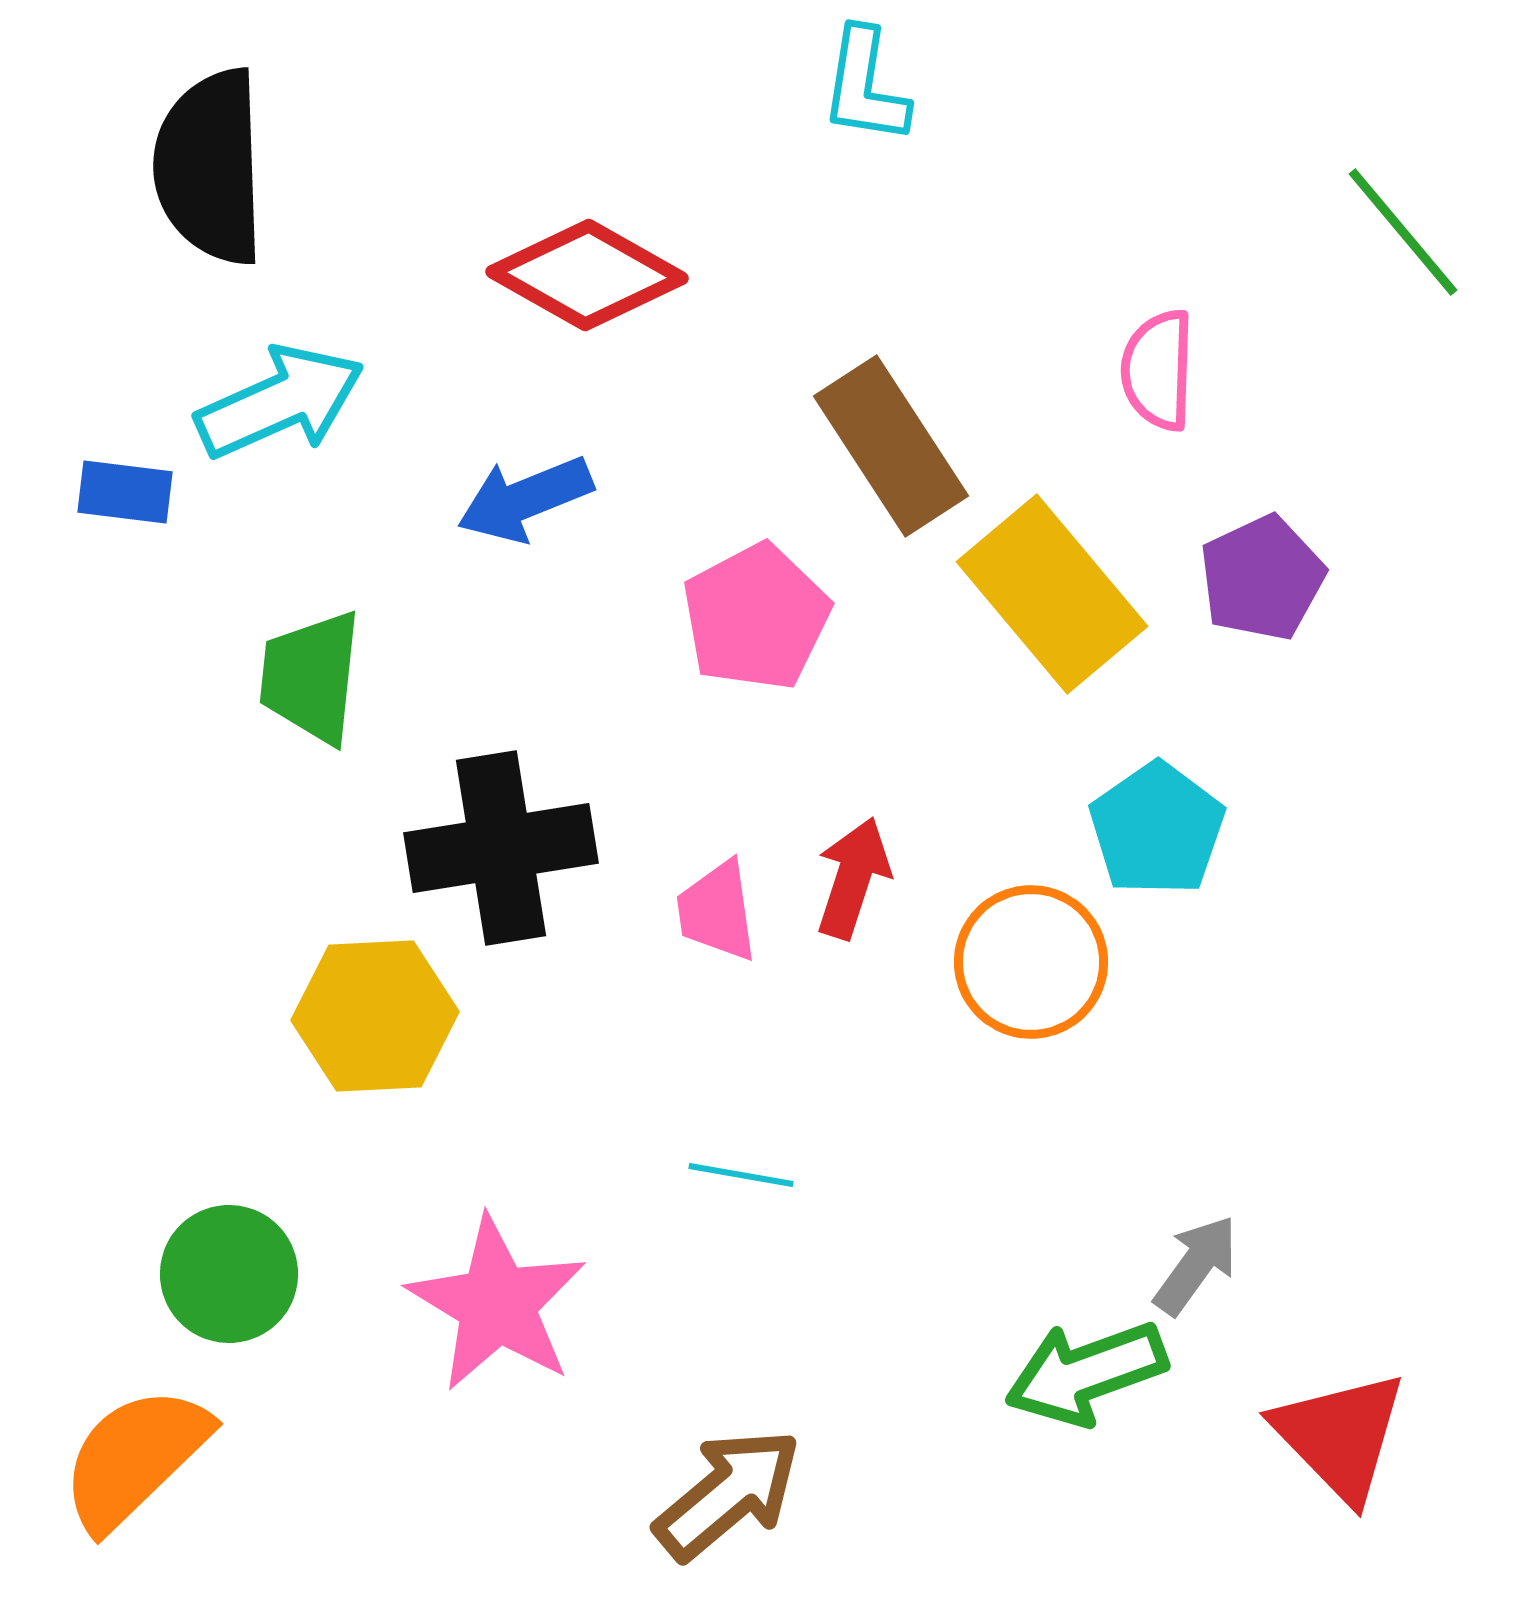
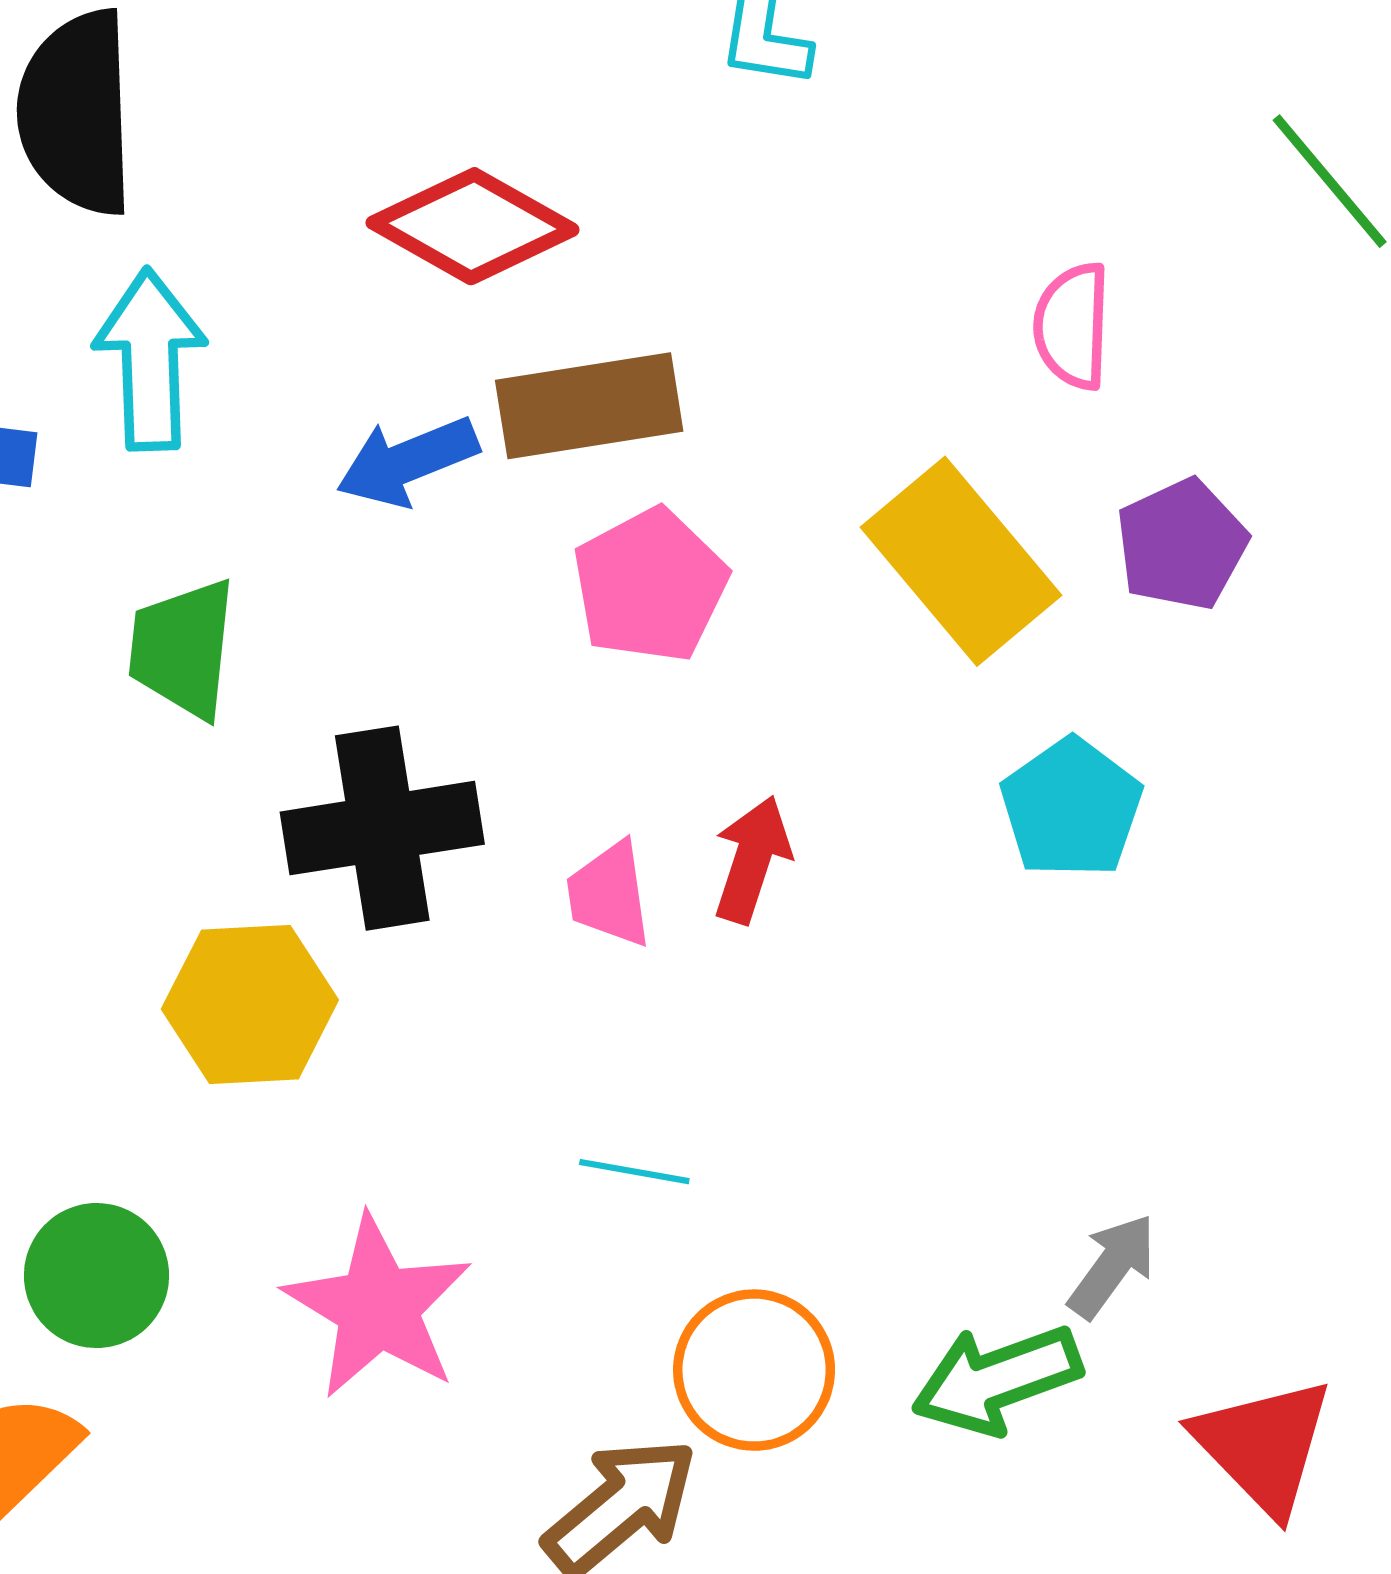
cyan arrow: (280, 402) -> (150, 360), turned -68
brown rectangle: (891, 446) -> (589, 406), moved, turned -66
orange circle: (1031, 962) -> (754, 1370), moved

